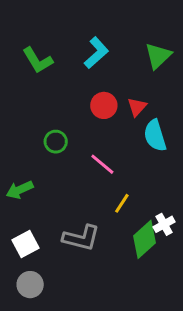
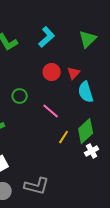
gray L-shape: (81, 238) -> (37, 186), moved
green diamond: (144, 239) -> (86, 131), moved

